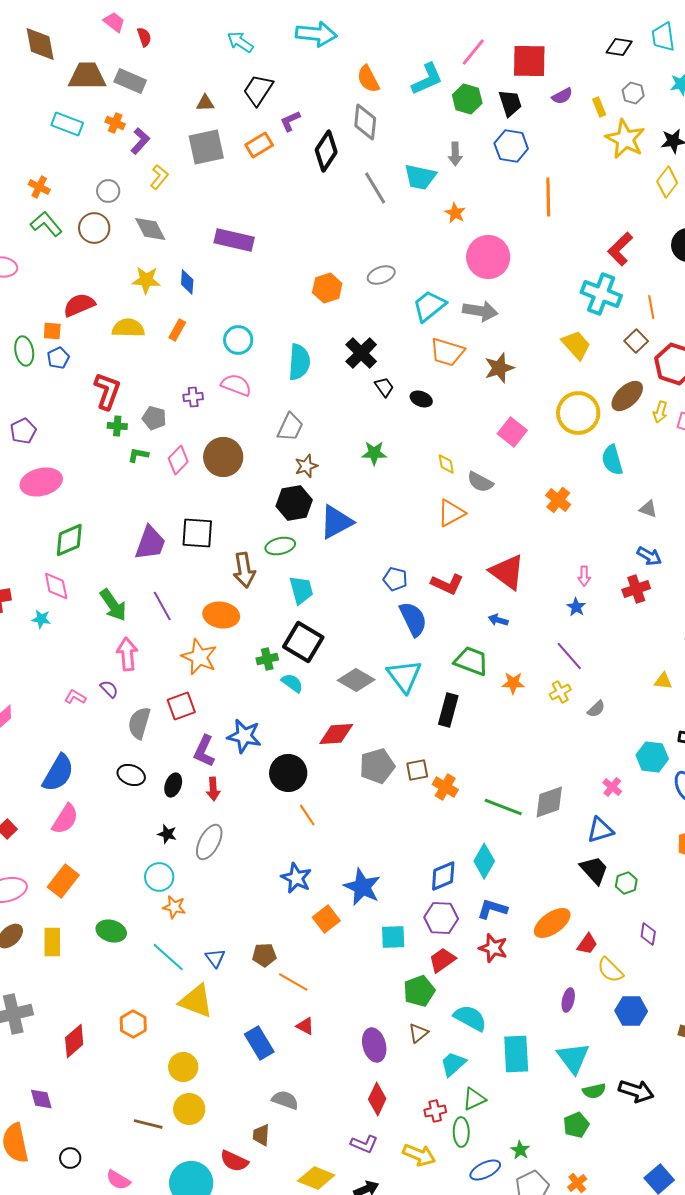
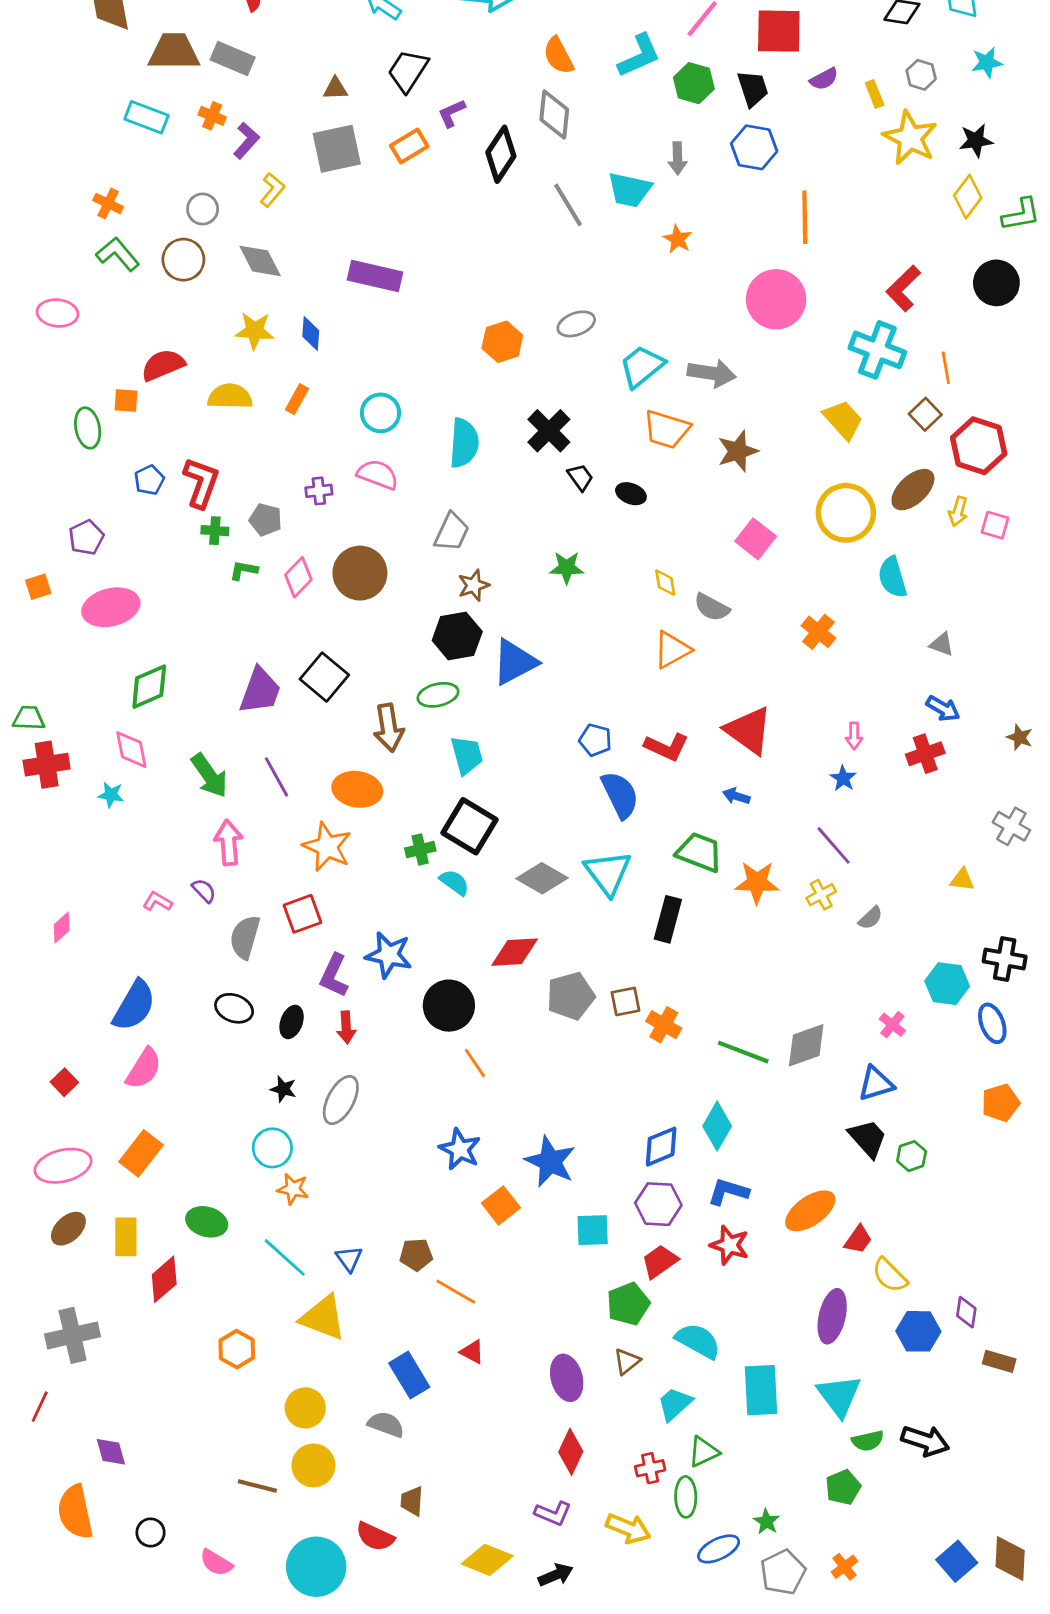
pink circle: (488, 257) -> (776, 299), moved
blue pentagon: (58, 358) -> (149, 480), moved
black square: (197, 533) -> (324, 677), turned 36
orange star: (513, 683) -> (757, 882), size x1.4
purple diamond: (648, 934) -> (966, 1312), moved
purple ellipse: (568, 1000) -> (832, 1316), size x1.6
red diamond: (74, 1041) -> (164, 1279), moved
gray semicircle: (285, 1100) -> (386, 1424), moved

